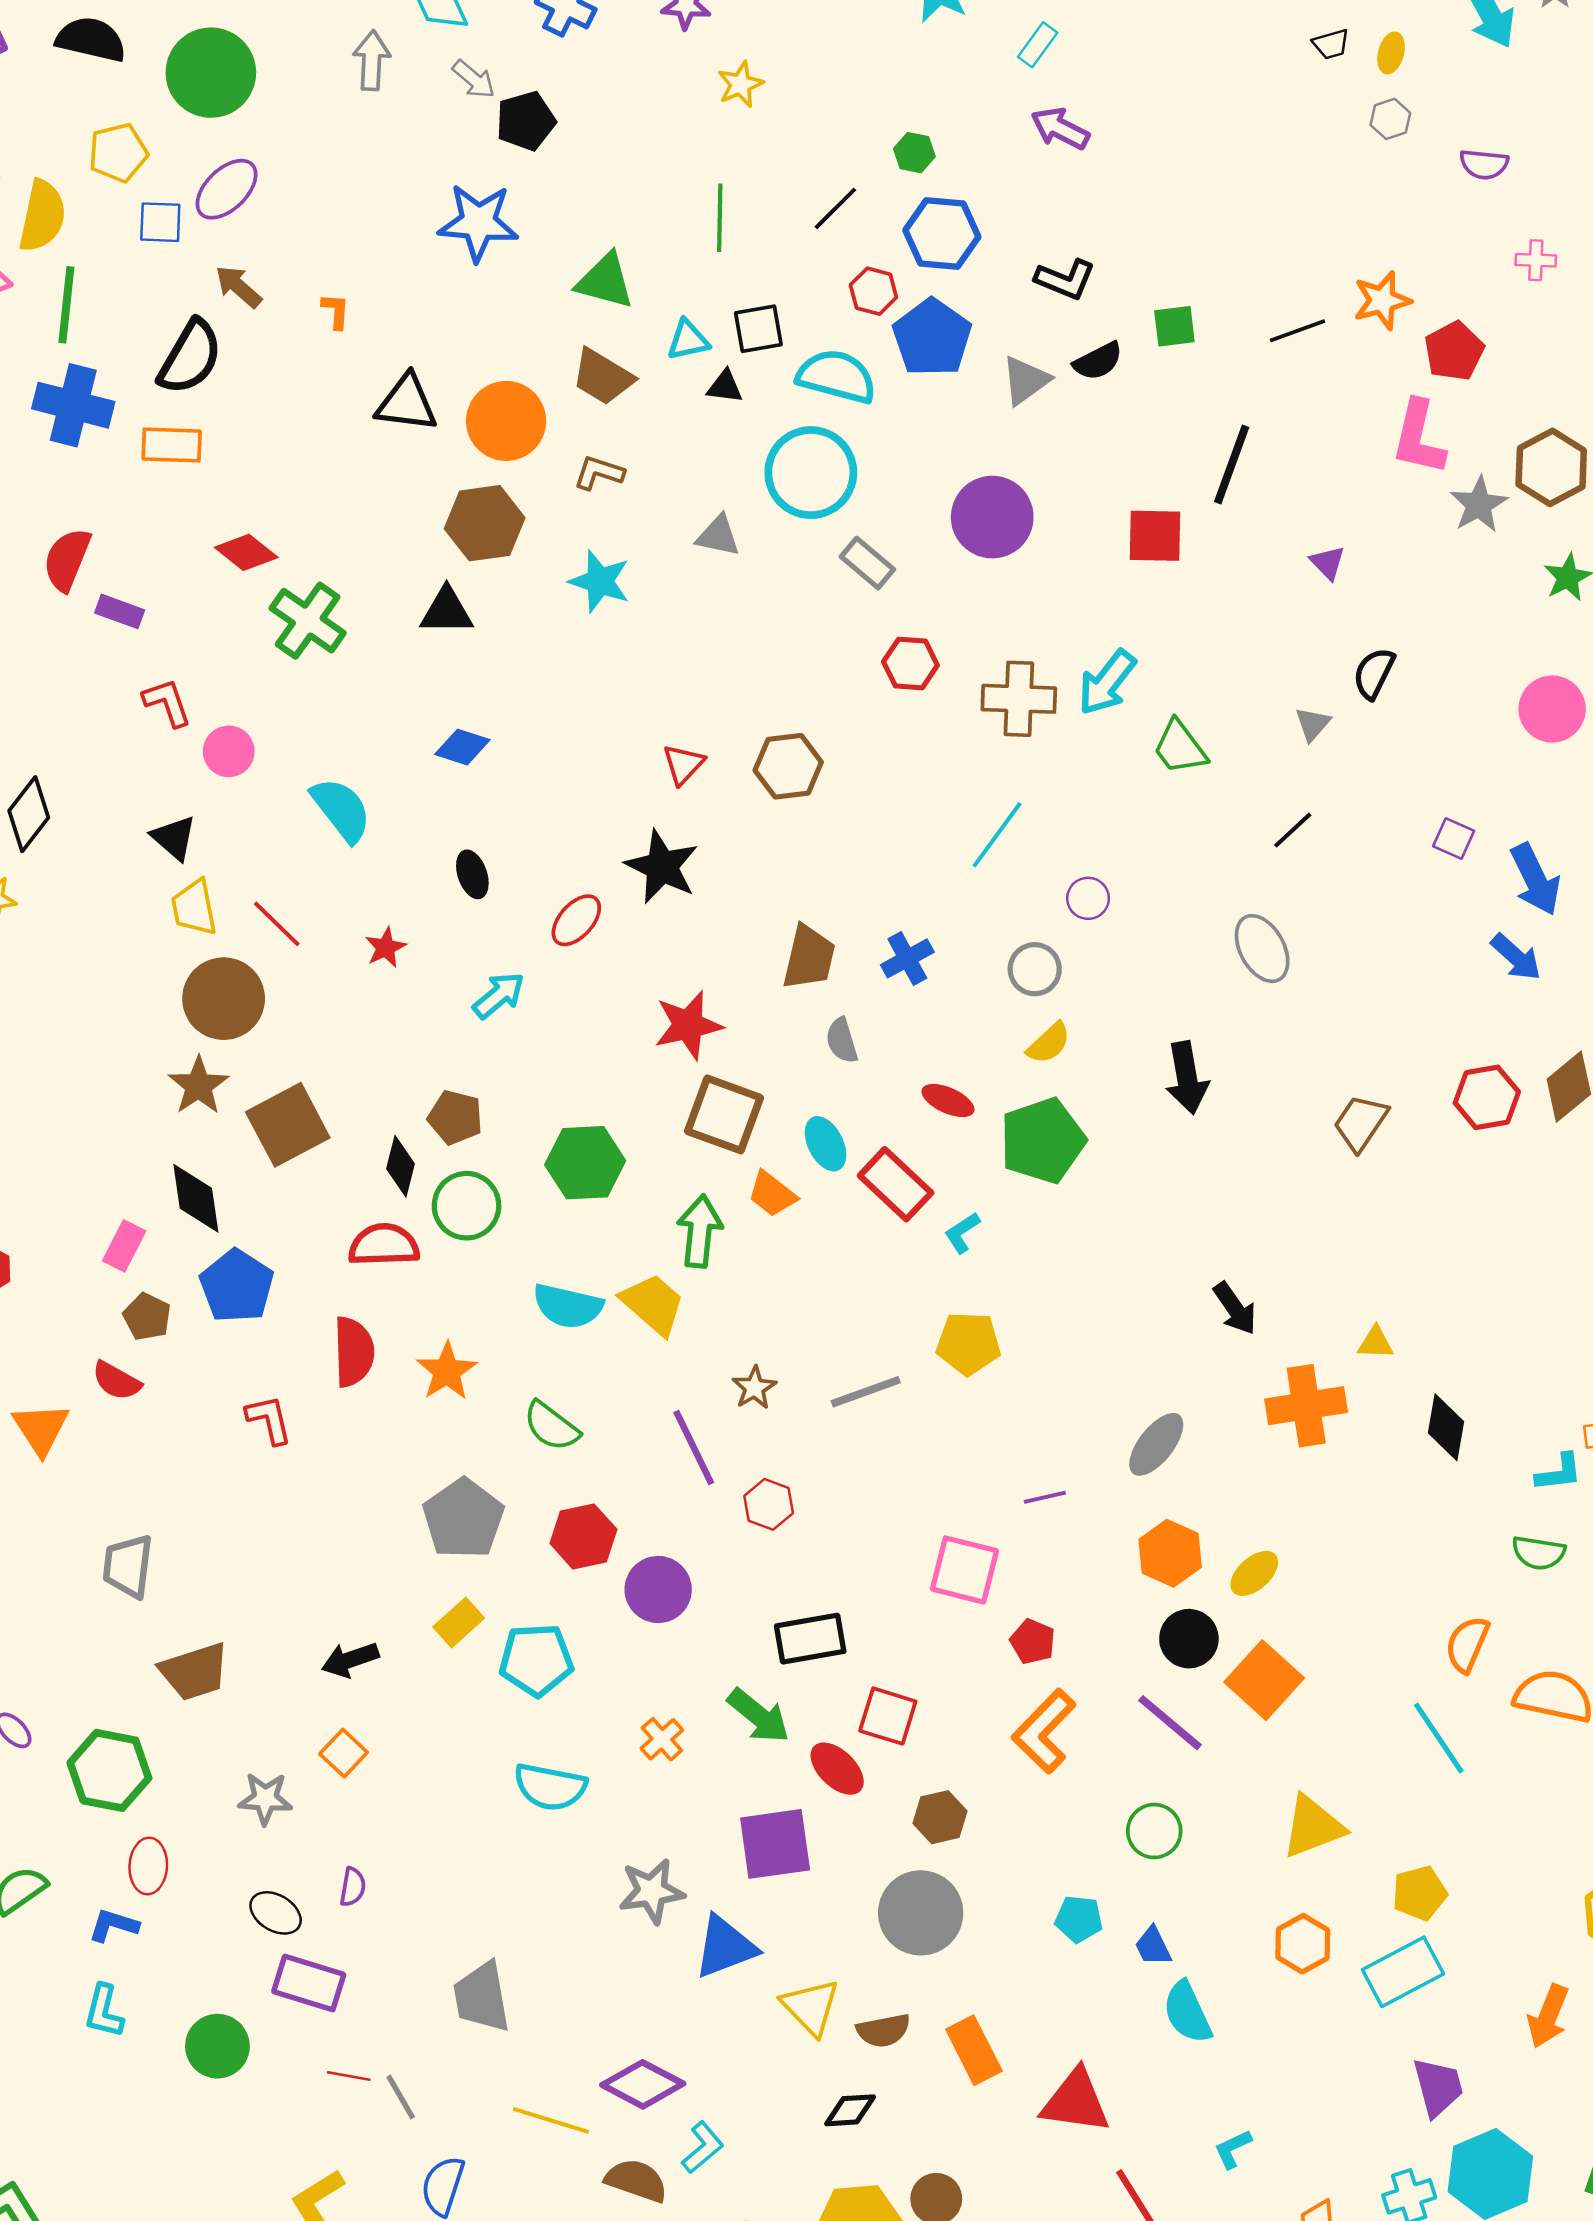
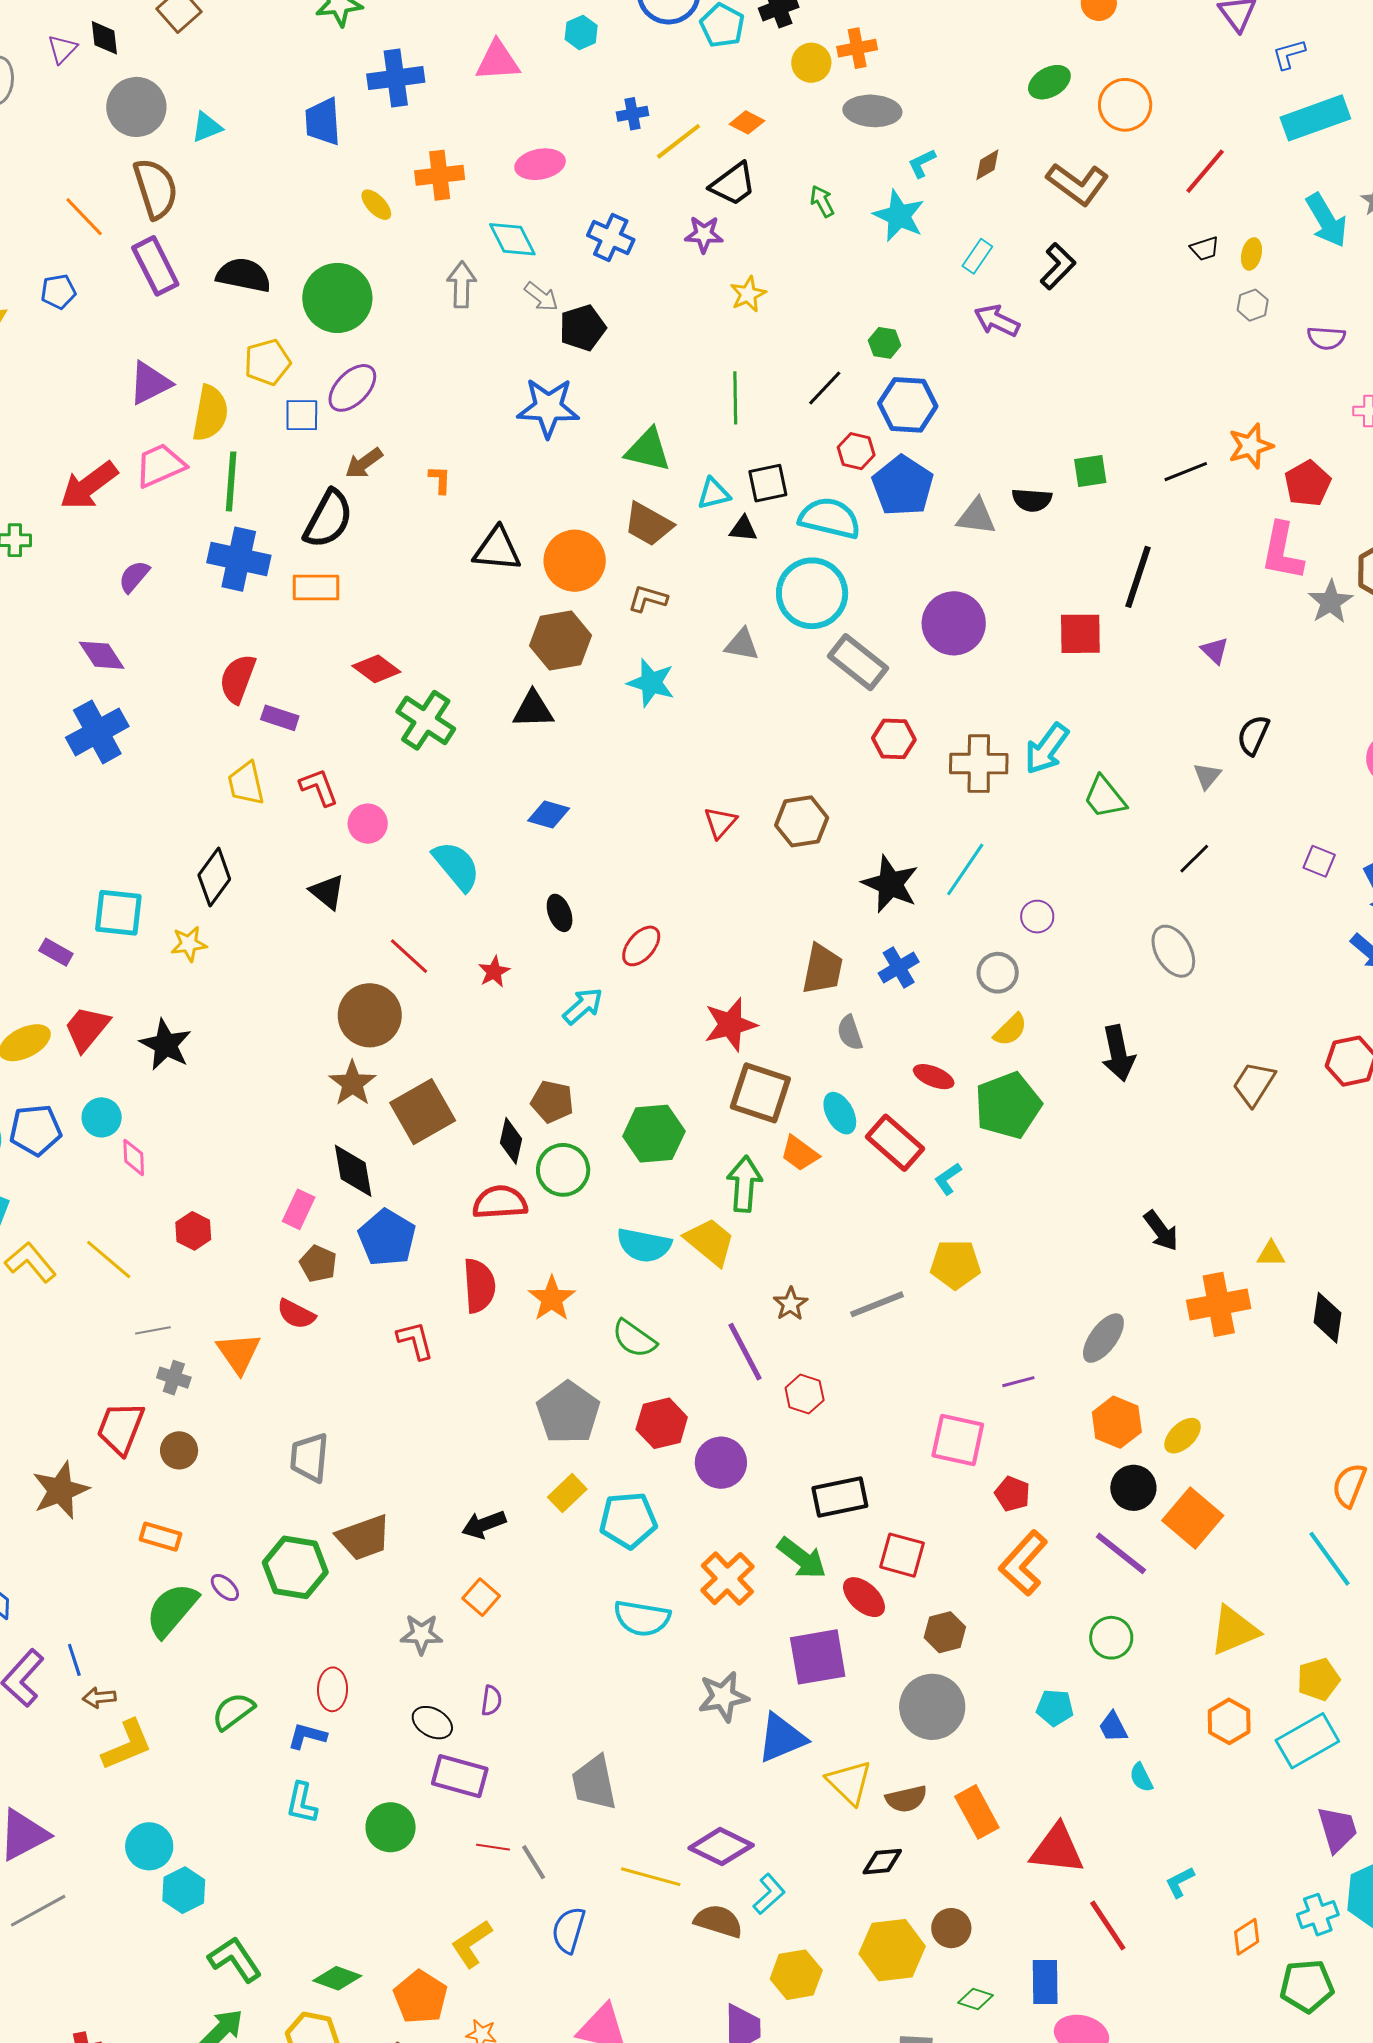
black L-shape: (1065, 279) -> (1058, 266), moved, turned -66
brown arrow: (238, 287) -> (364, 463), turned -75
black semicircle: (1098, 361) -> (1032, 500), turned 33
gray triangle: (1026, 380) -> (976, 517), turned 45
gray rectangle: (867, 563) -> (858, 662), size x1.4
black star: (662, 867) -> (890, 884), moved
yellow trapezoid: (194, 908) -> (246, 783), moved
orange cross: (662, 1739) -> (727, 1579), size x1.6
green hexagon: (109, 1770) -> (295, 1567), moved
cyan semicircle: (1187, 2012) -> (1141, 1777), size x0.6

